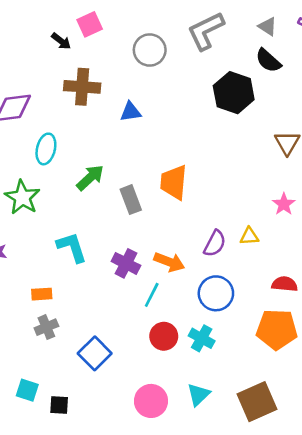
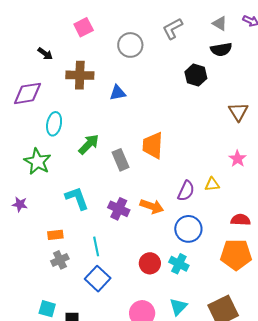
gray L-shape: (206, 31) -> (173, 29), size x0.7
black arrow: (61, 41) -> (45, 54), moved
black semicircle: (268, 61) -> (221, 49), turned -50
black hexagon: (234, 93) -> (196, 75), size x0.7
cyan line: (152, 295) -> (96, 246), moved, turned -36

